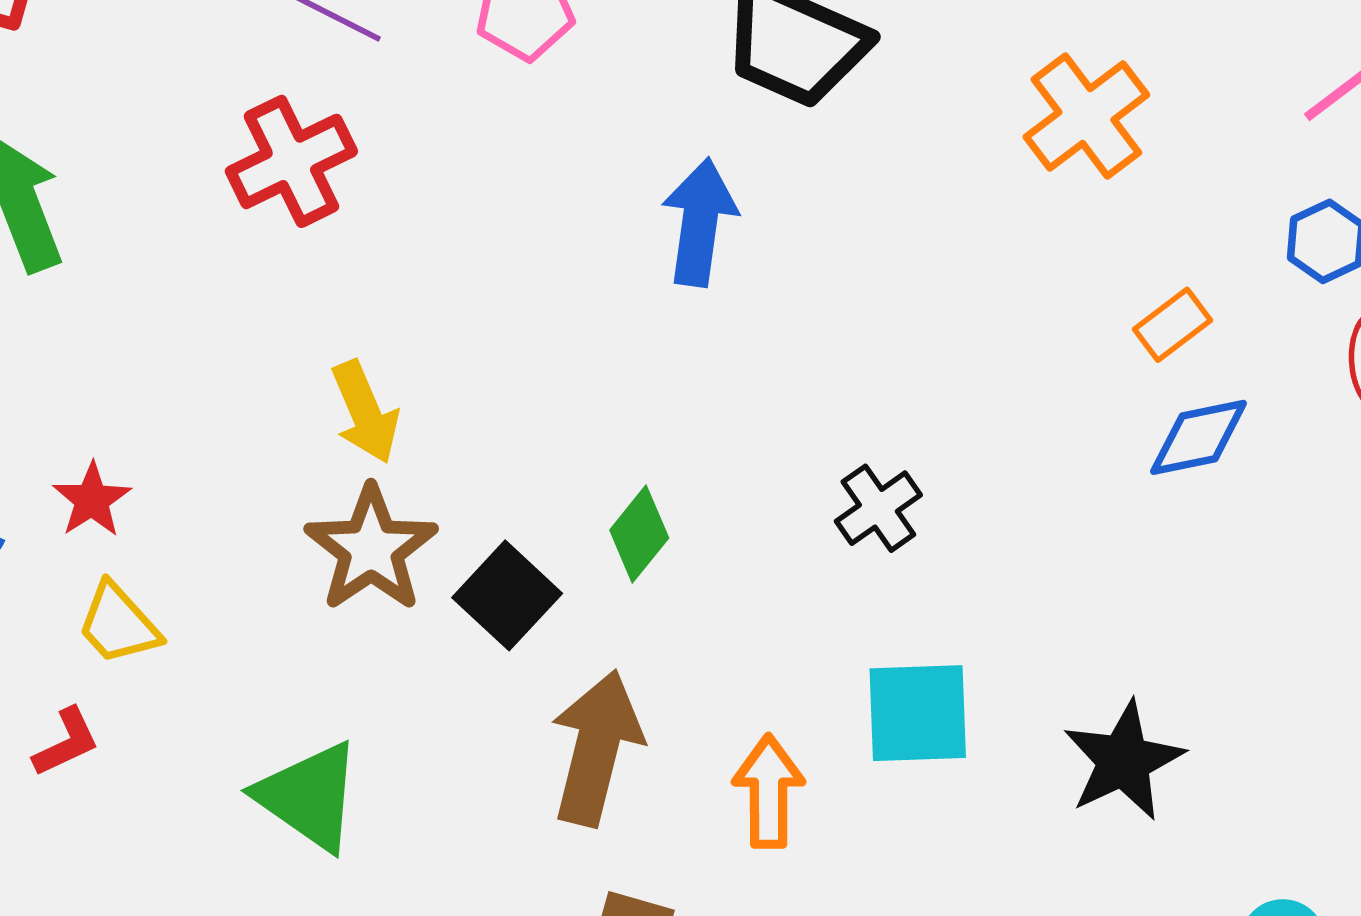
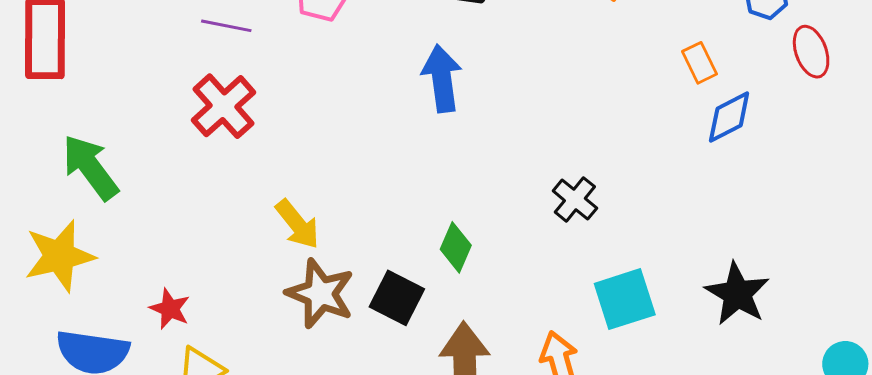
orange rectangle: (1173, 325) -> (699, 63), turned -63

